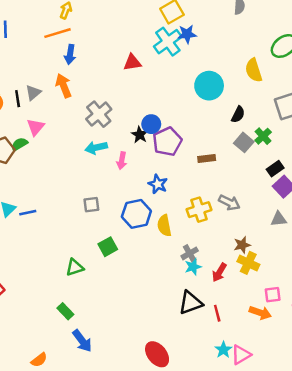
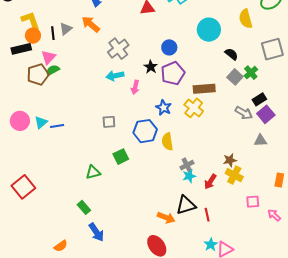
orange arrow: (64, 86) -> (91, 24), turned -30
black semicircle: (238, 114) -> (231, 54), turned -80
blue circle: (151, 124) -> (169, 47), moved
pink triangle: (36, 127) -> (48, 57), moved
brown rectangle: (207, 159) -> (204, 89), size x1.5
gray arrow: (229, 203) -> (244, 113), moved
yellow cross: (199, 210) -> (194, 108), moved, turned -36
orange arrow: (260, 313) -> (166, 218), moved

